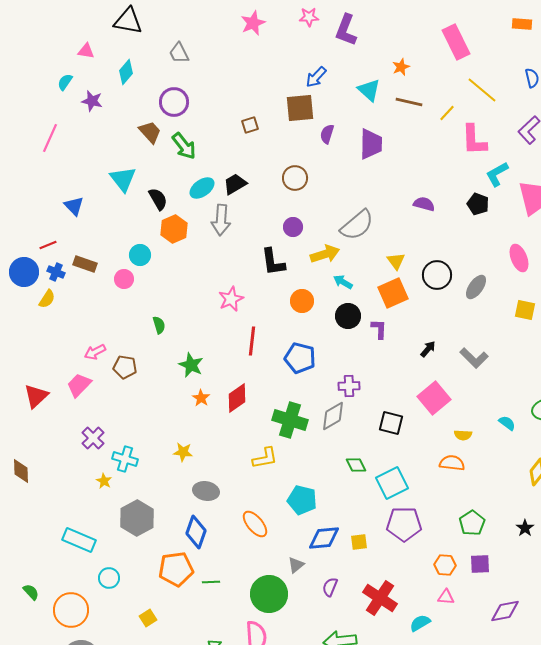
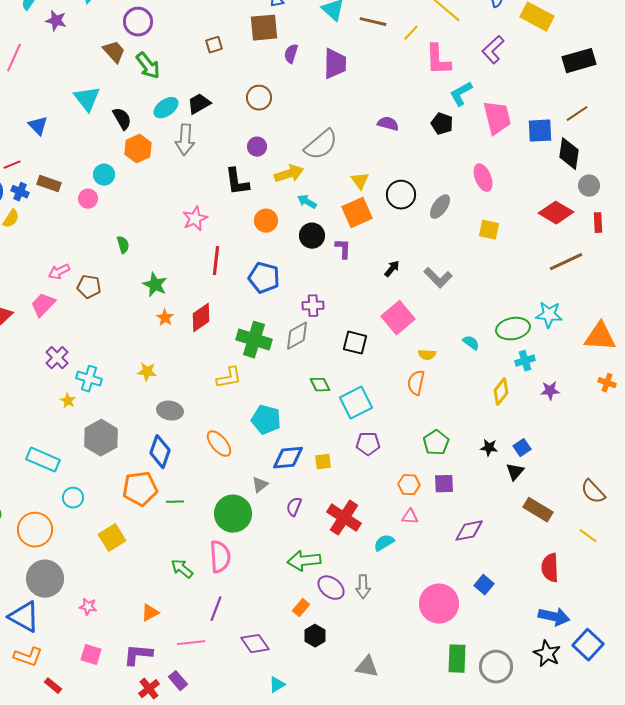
orange semicircle: (452, 463) -> (416, 383), turned -85
purple pentagon: (404, 524) -> (368, 444), size x0.7
black star: (525, 528) -> (489, 448), turned -30
yellow square: (148, 618) -> (112, 538), size x1.5

